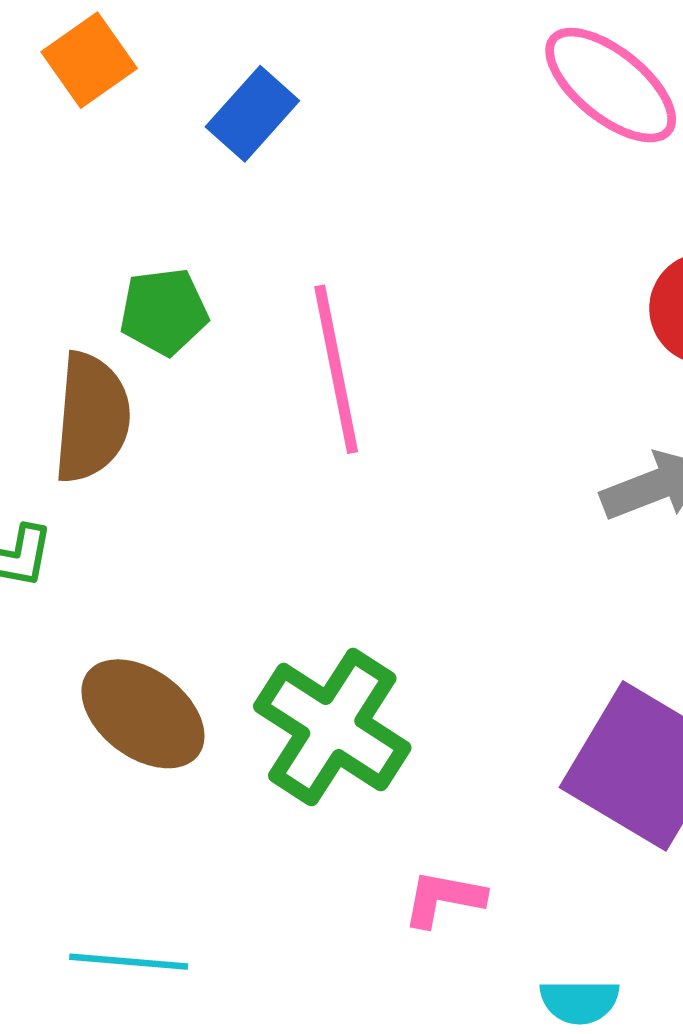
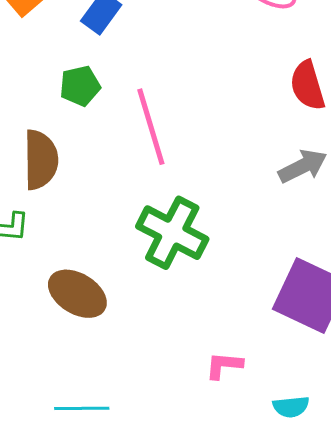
green pentagon: (164, 312) -> (80, 86), moved
green cross: (332, 727) -> (172, 233), moved

